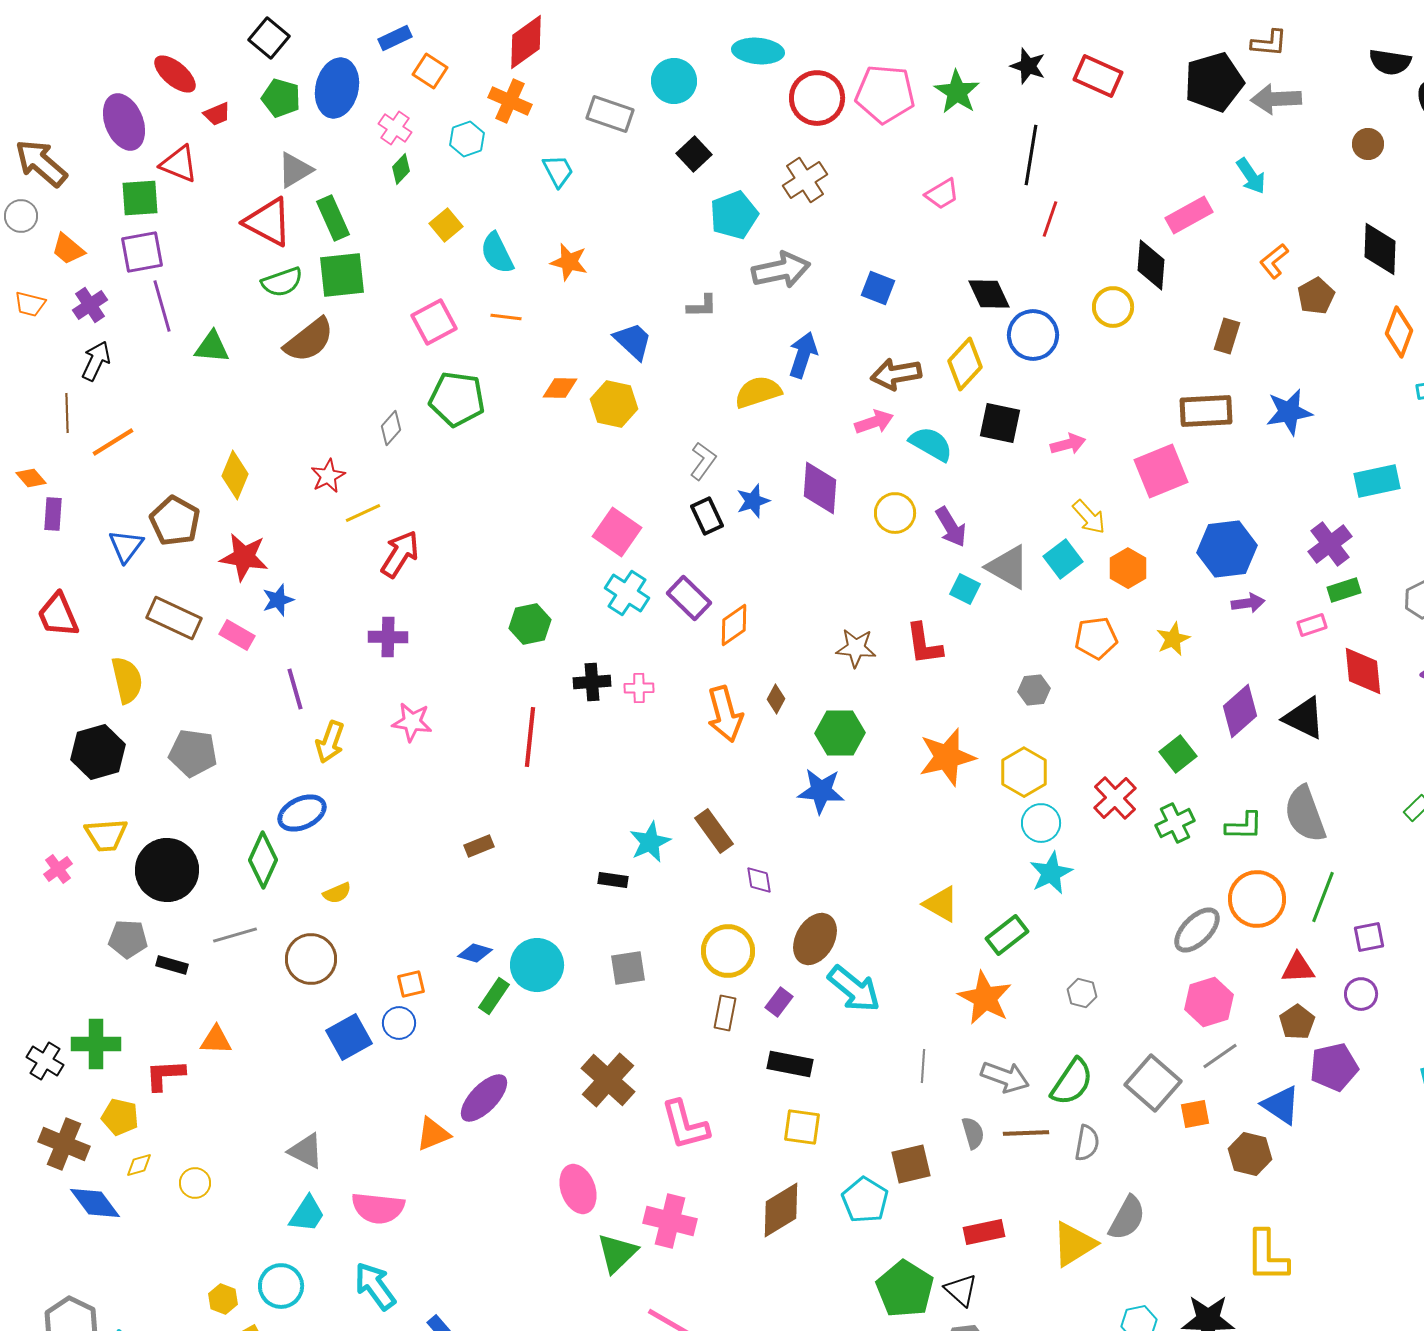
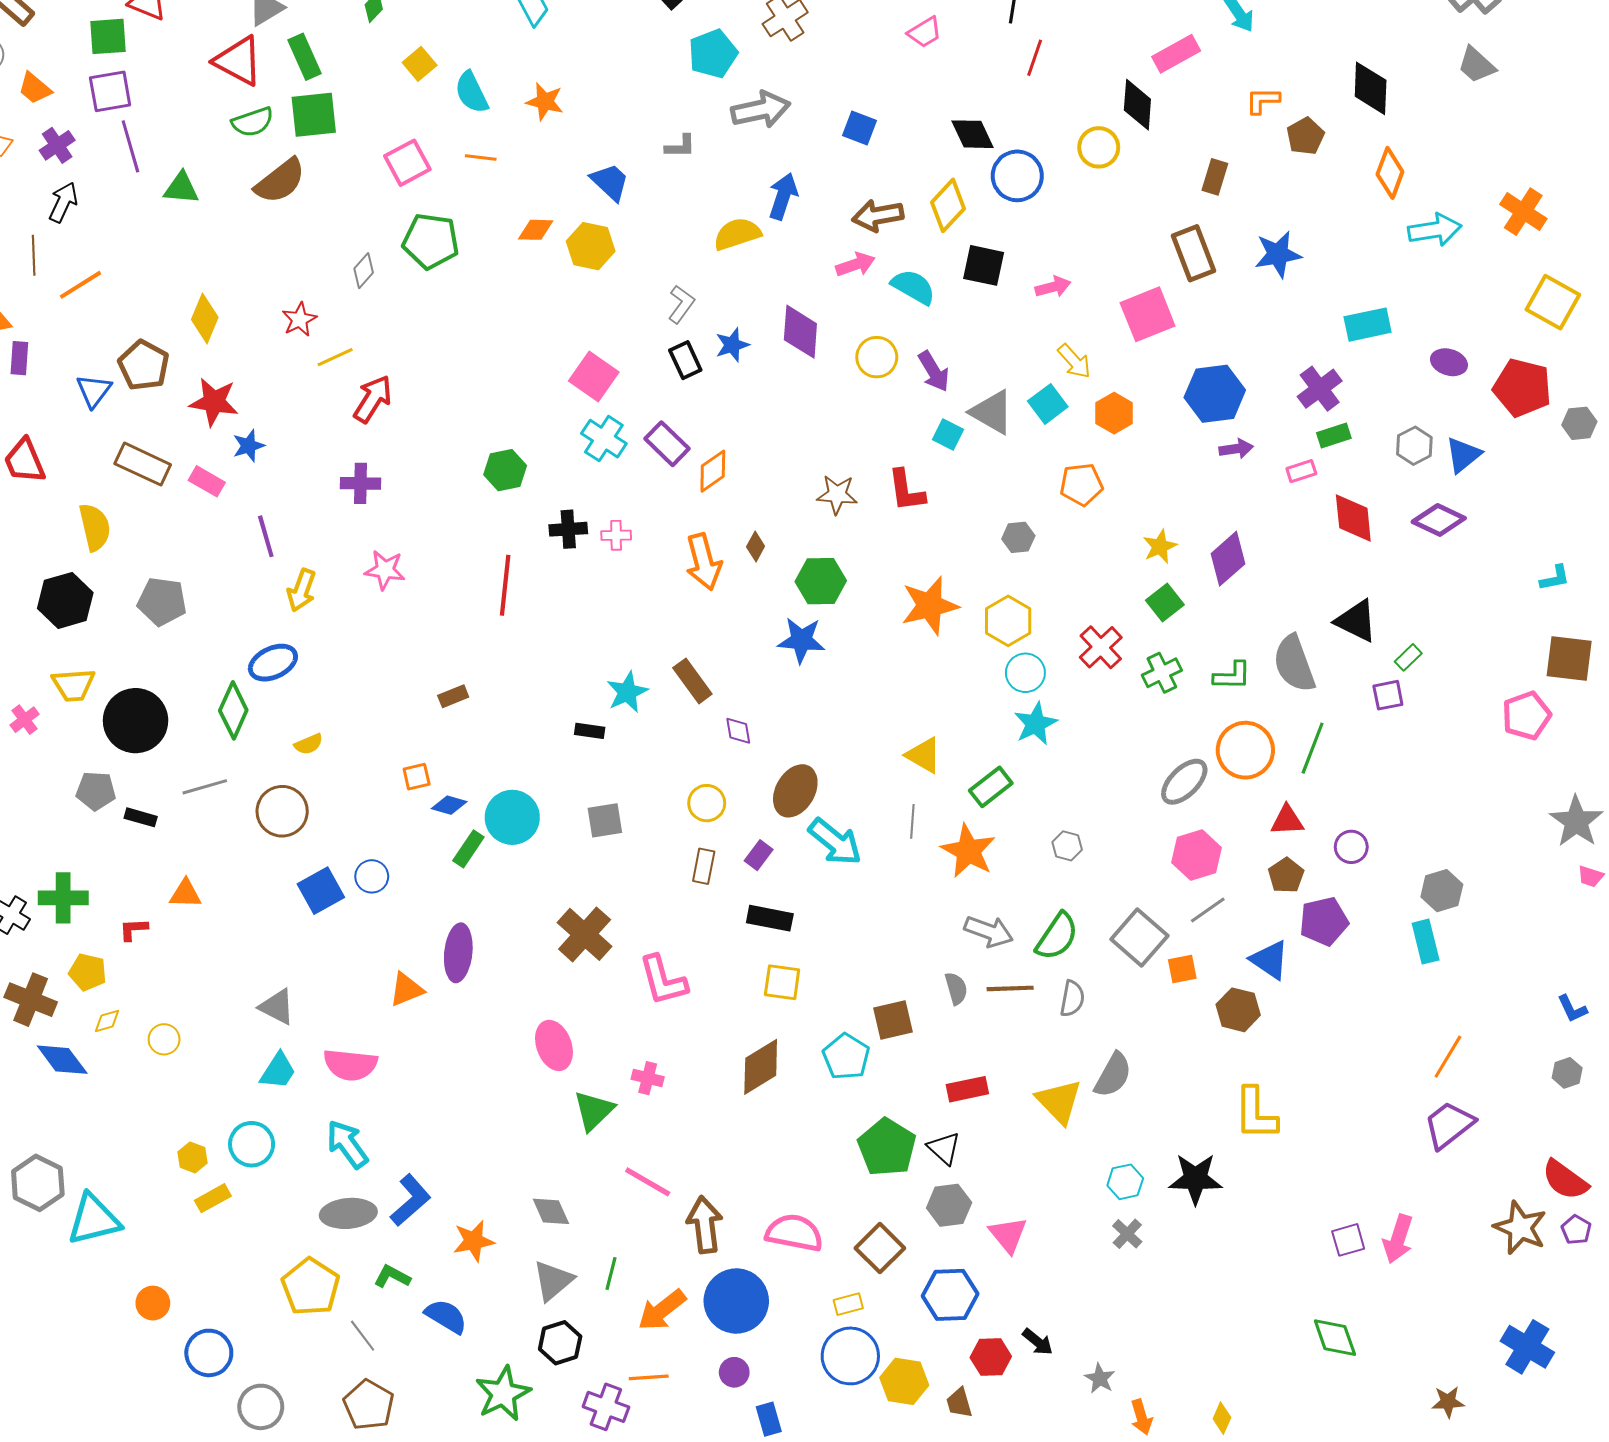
orange L-shape: (1274, 261) -> (1263, 101), turned 39
brown rectangle: (1206, 411) -> (1193, 253), turned 72
yellow star: (1173, 639) -> (1160, 547), moved
black triangle: (1304, 718) -> (1356, 621), moved
purple square: (1369, 937) -> (1388, 695), moved
yellow circle: (728, 951) -> (707, 803), size x0.7
orange square: (411, 984) -> (417, 777), moved
gray line: (923, 1066) -> (912, 821), moved
red L-shape: (165, 1075) -> (133, 929), size x0.7
purple ellipse: (484, 1098) -> (458, 953), turned -38
pink cross: (670, 1221) -> (648, 1078), size x0.6
yellow triangle: (1074, 1244) -> (1059, 1101), turned -42

